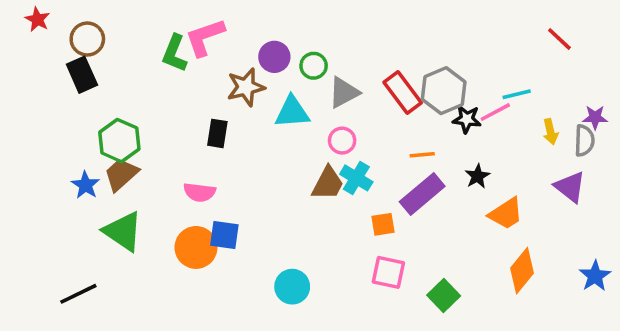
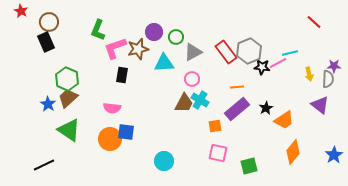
pink L-shape: (205, 37) -> (115, 48), moved
black star: (477, 176) -> (266, 108), moved
green square: (444, 296) -> (249, 166), turned 30

